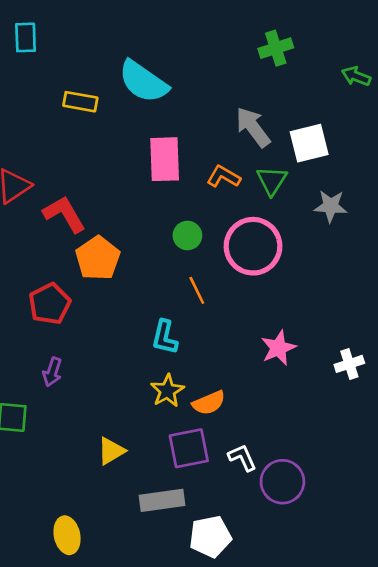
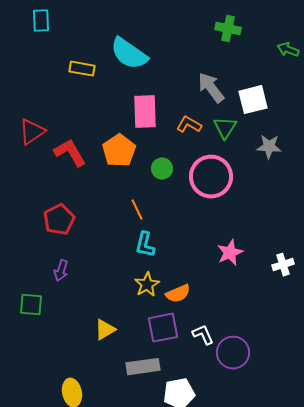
green cross: (276, 48) -> (228, 29), turned 30
orange pentagon: (98, 258) -> (119, 151), moved
orange line: (197, 290) -> (137, 210), moved

